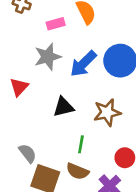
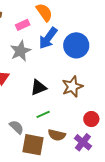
blue arrow: (83, 64) -> (48, 38), moved
green line: (81, 144) -> (43, 114), moved, turned 64

